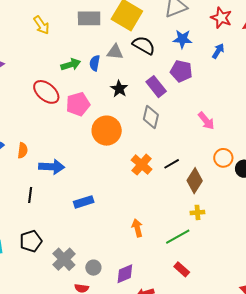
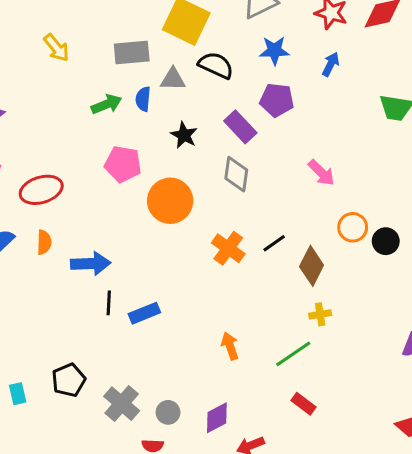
gray rectangle: (89, 18) -> (132, 52), moved
red ellipse: (46, 92) -> (41, 190), moved, turned -52
pink pentagon: (78, 104) -> (123, 164), turned 30
black line: (30, 195) -> (109, 303), moved

